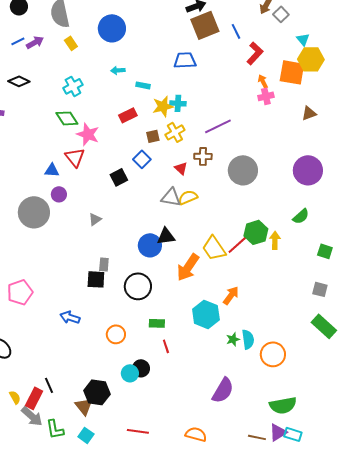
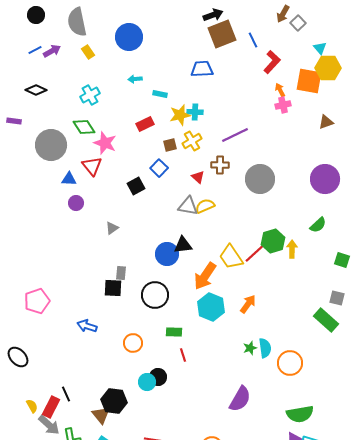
gray circle: (34, 212) -> (51, 145), moved
cyan hexagon: (206, 314) -> (211, 307), moved
green rectangle: (324, 326) -> (326, 320), moved

